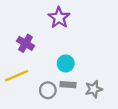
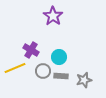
purple cross: (25, 43) -> (31, 50), moved
gray circle: (48, 90) -> (43, 71), moved

